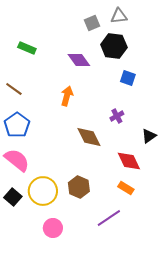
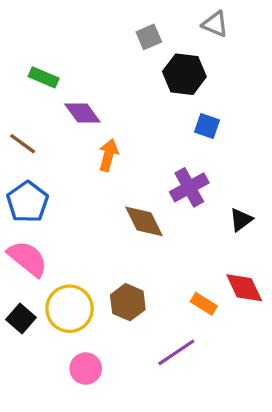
gray triangle: (119, 16) -> (215, 24), moved, turned 30
purple diamond: (79, 60) -> (82, 113), moved
purple cross: (117, 116) -> (189, 187), size x1.6
red diamond: (129, 161) -> (244, 288), moved

